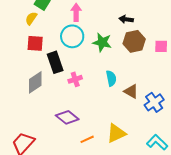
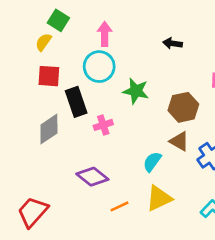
brown hexagon: (134, 41) -> (183, 107), moved
green star: (102, 42) -> (136, 91), moved
cyan semicircle: (111, 78) -> (152, 162), moved, turned -133

